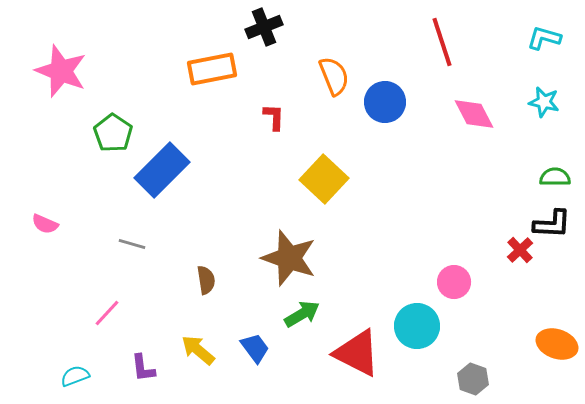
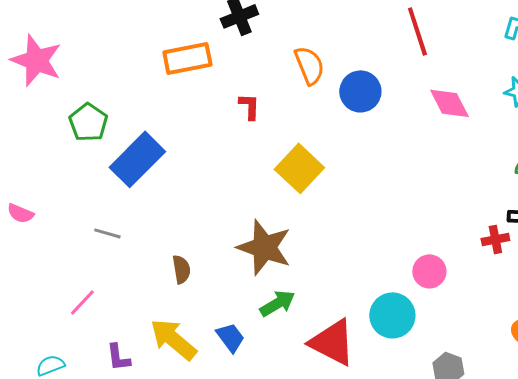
red cross: (520, 250) -> (495, 239), turned 32
yellow arrow: (198, 350) -> (173, 339), size x1.4

